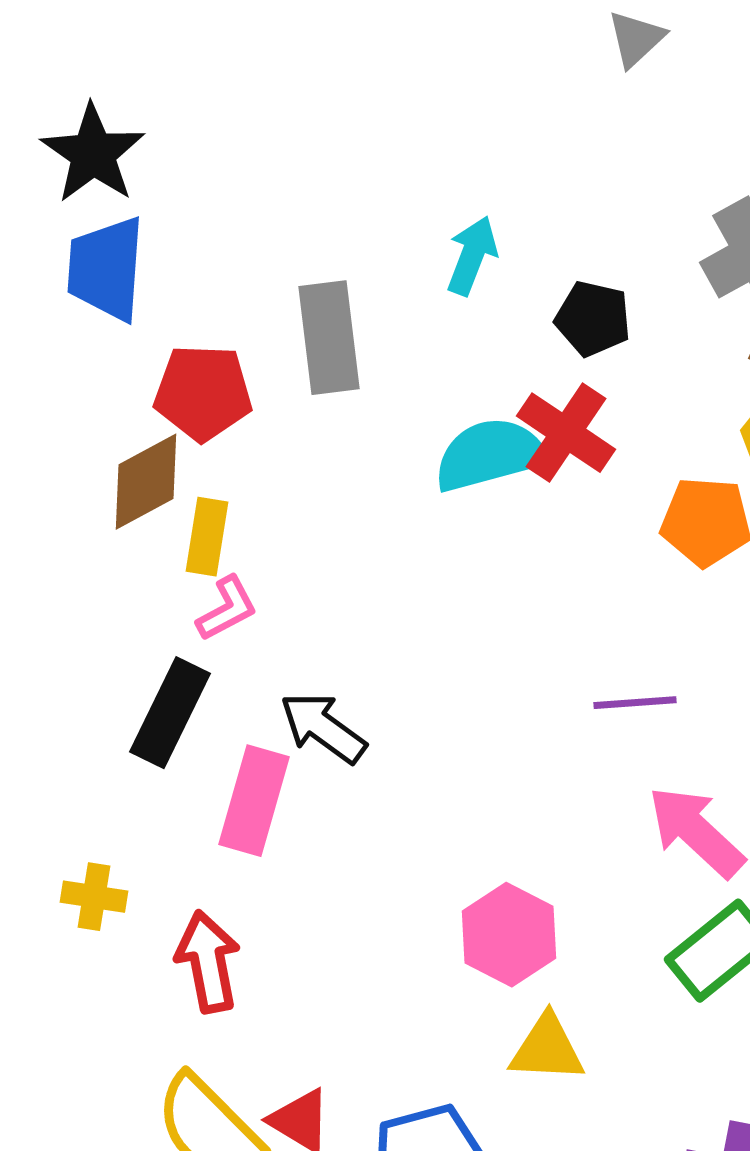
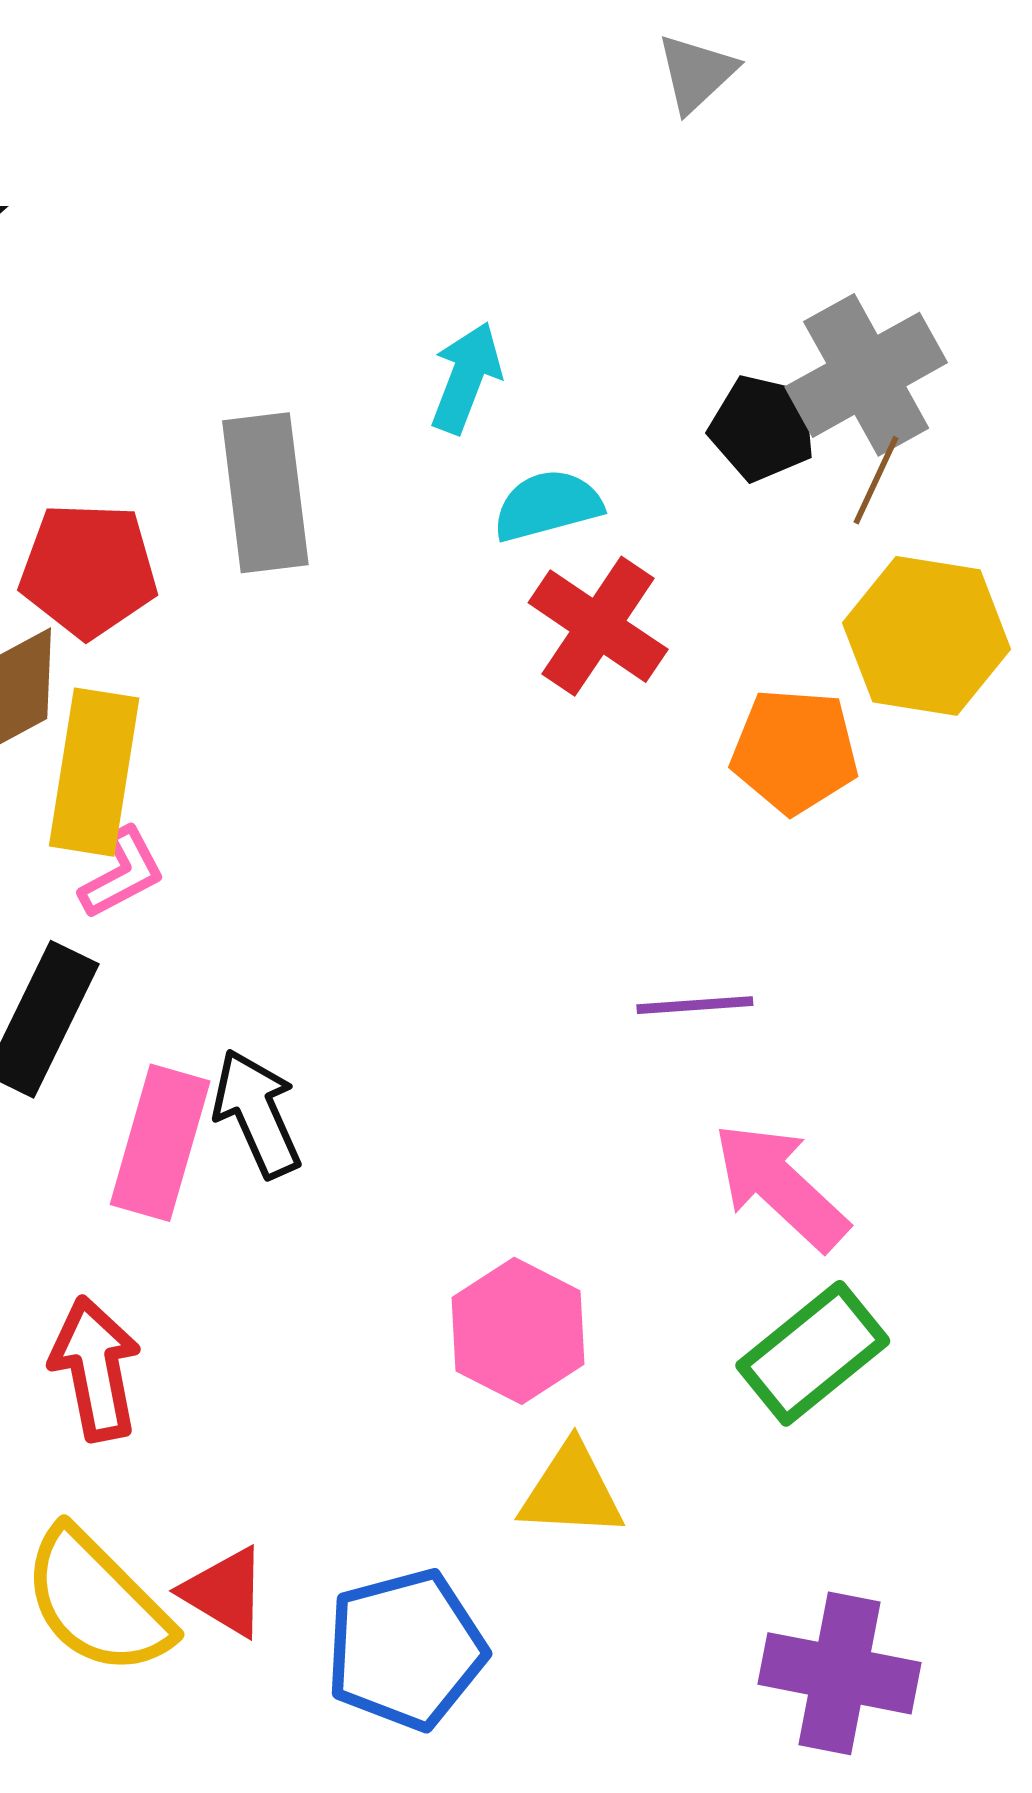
black pentagon: (593, 319) -> (762, 428), moved
cyan semicircle: (490, 455) -> (548, 505), moved, size x0.7
yellow rectangle: (207, 537) -> (94, 772), size x1.5
black arrow: (323, 728) -> (257, 1113), moved, turned 30

